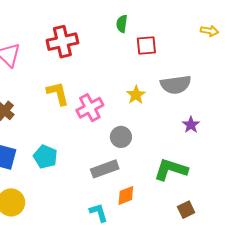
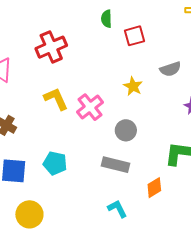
gray semicircle: (176, 85) -> (170, 69), size x0.7
gray rectangle: (105, 169) -> (116, 165), turned 44
orange diamond: (126, 195) -> (154, 188), moved

